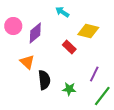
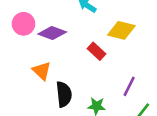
purple diamond: (35, 33) -> (52, 33), turned 60

